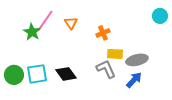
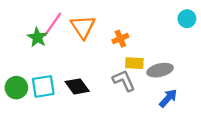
orange triangle: (71, 23) -> (83, 27), size x1.6
blue arrow: (134, 80) -> (168, 98), moved

